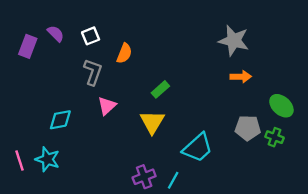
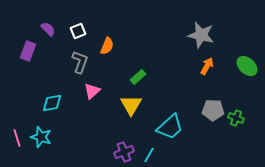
purple rectangle: (28, 46) -> (28, 51), moved
orange arrow: (241, 77) -> (207, 66), turned -60
green ellipse: (281, 106) -> (247, 66), moved

